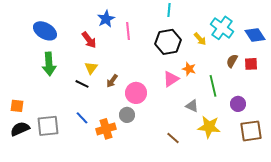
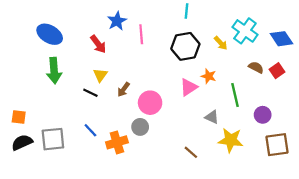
brown semicircle: (232, 61) -> (256, 67), turned 88
red square: (251, 64) -> (277, 71), turned -32

